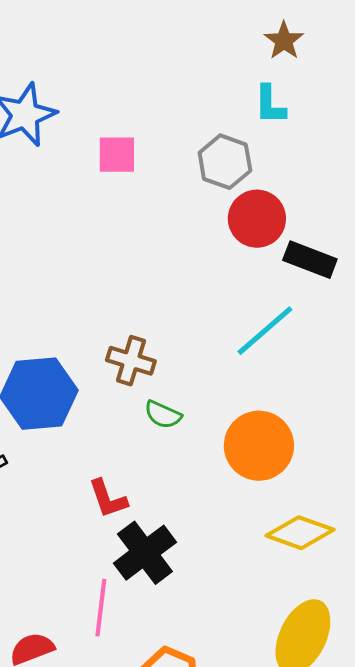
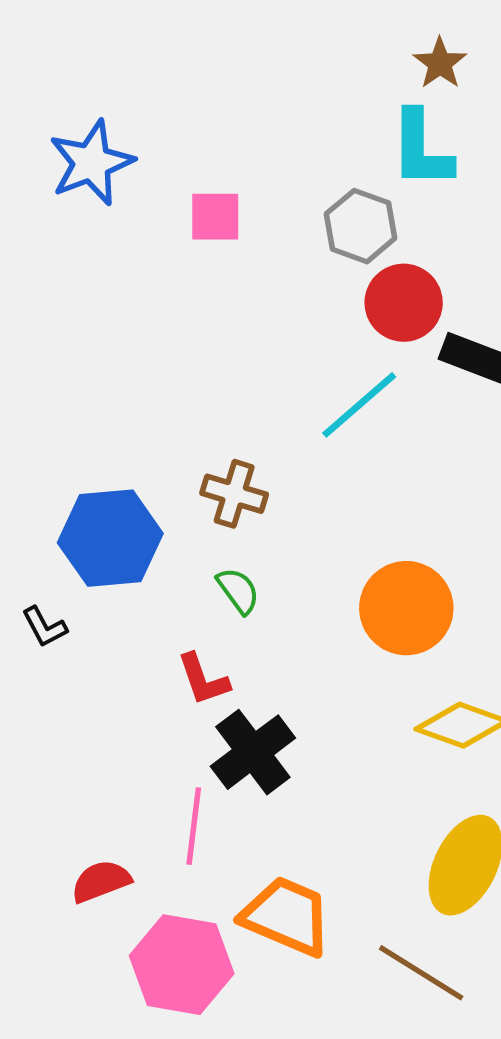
cyan L-shape: (270, 105) -> (421, 149), size x1.5
cyan line: (265, 331) -> (359, 405), moved
green semicircle: (163, 415) -> (238, 591), moved, turned -150

